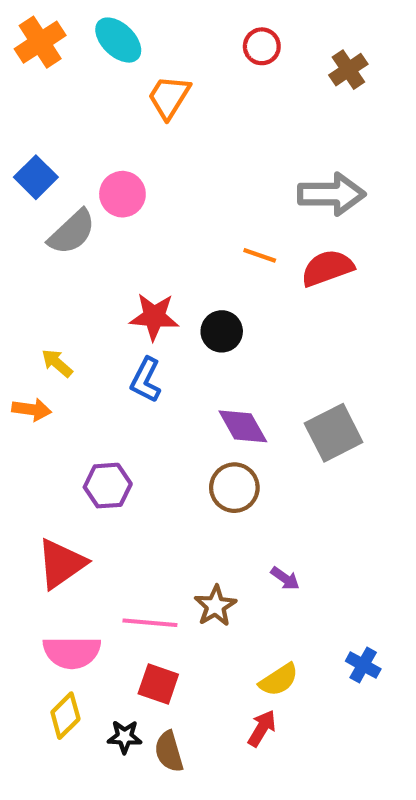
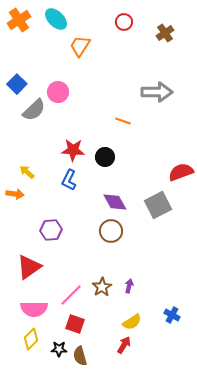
red semicircle: (327, 268) -> (181, 172), moved
purple arrow: (285, 578) -> (129, 286), moved, turned -112
pink line: (150, 623) -> (71, 295), turned -50

